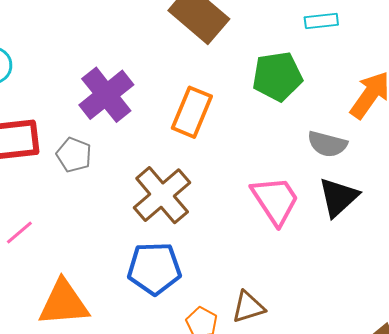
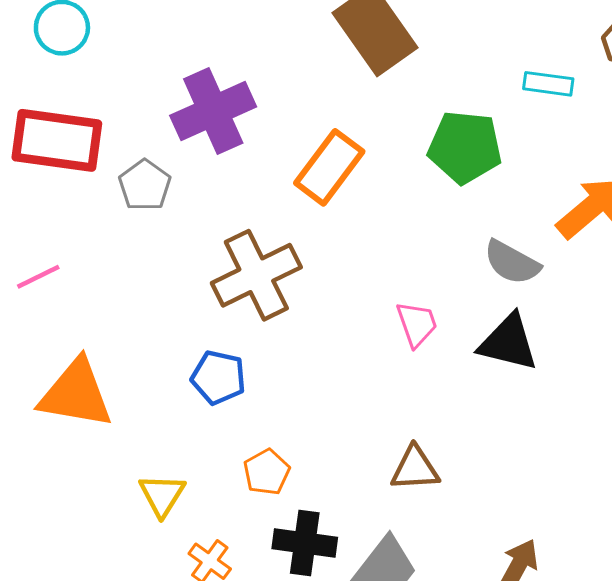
black triangle: (338, 197) -> (508, 343), turned 42
pink trapezoid: (275, 200) -> (417, 324), size x0.6
blue pentagon: (154, 268) -> (218, 377), size x0.7
brown triangle: (248, 307) -> (415, 469), moved

